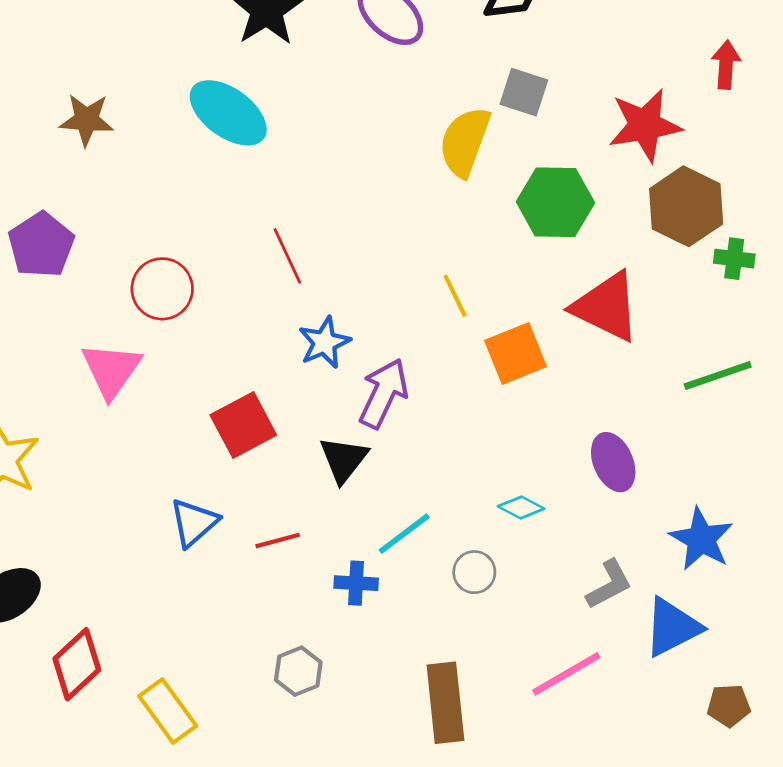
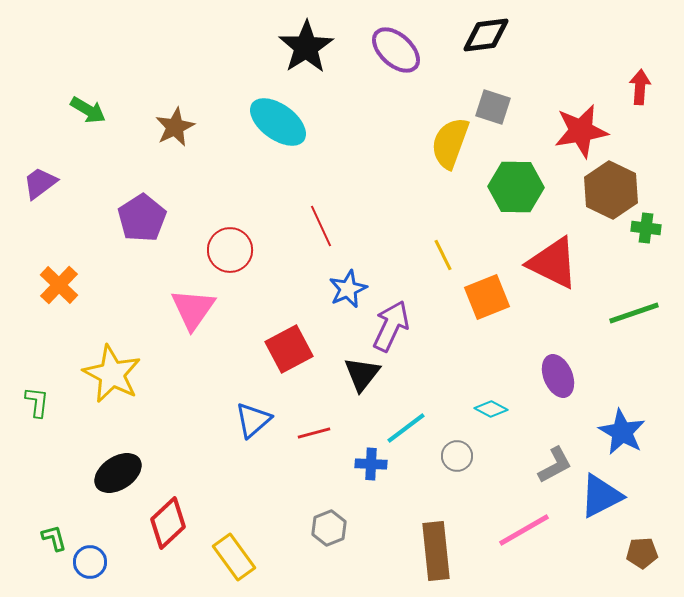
brown star: (87, 120) -> (175, 127), turned -30

